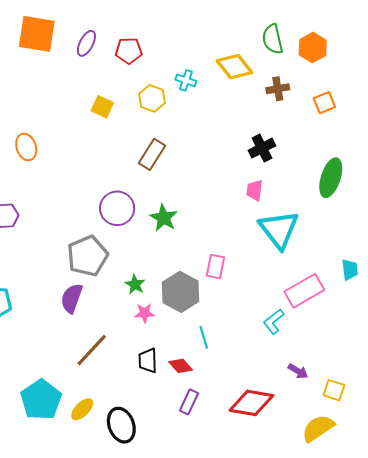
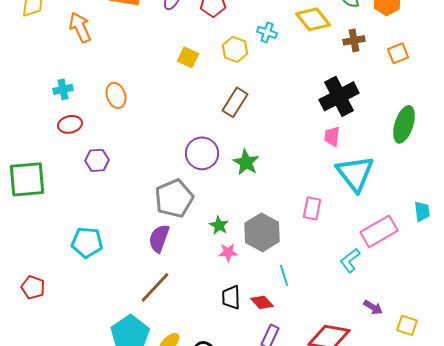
black cross: (262, 148) -> (339, 96), size x1.5
pink rectangle: (215, 266) -> (312, 208), moved
brown line: (92, 350) -> (155, 287), moved

